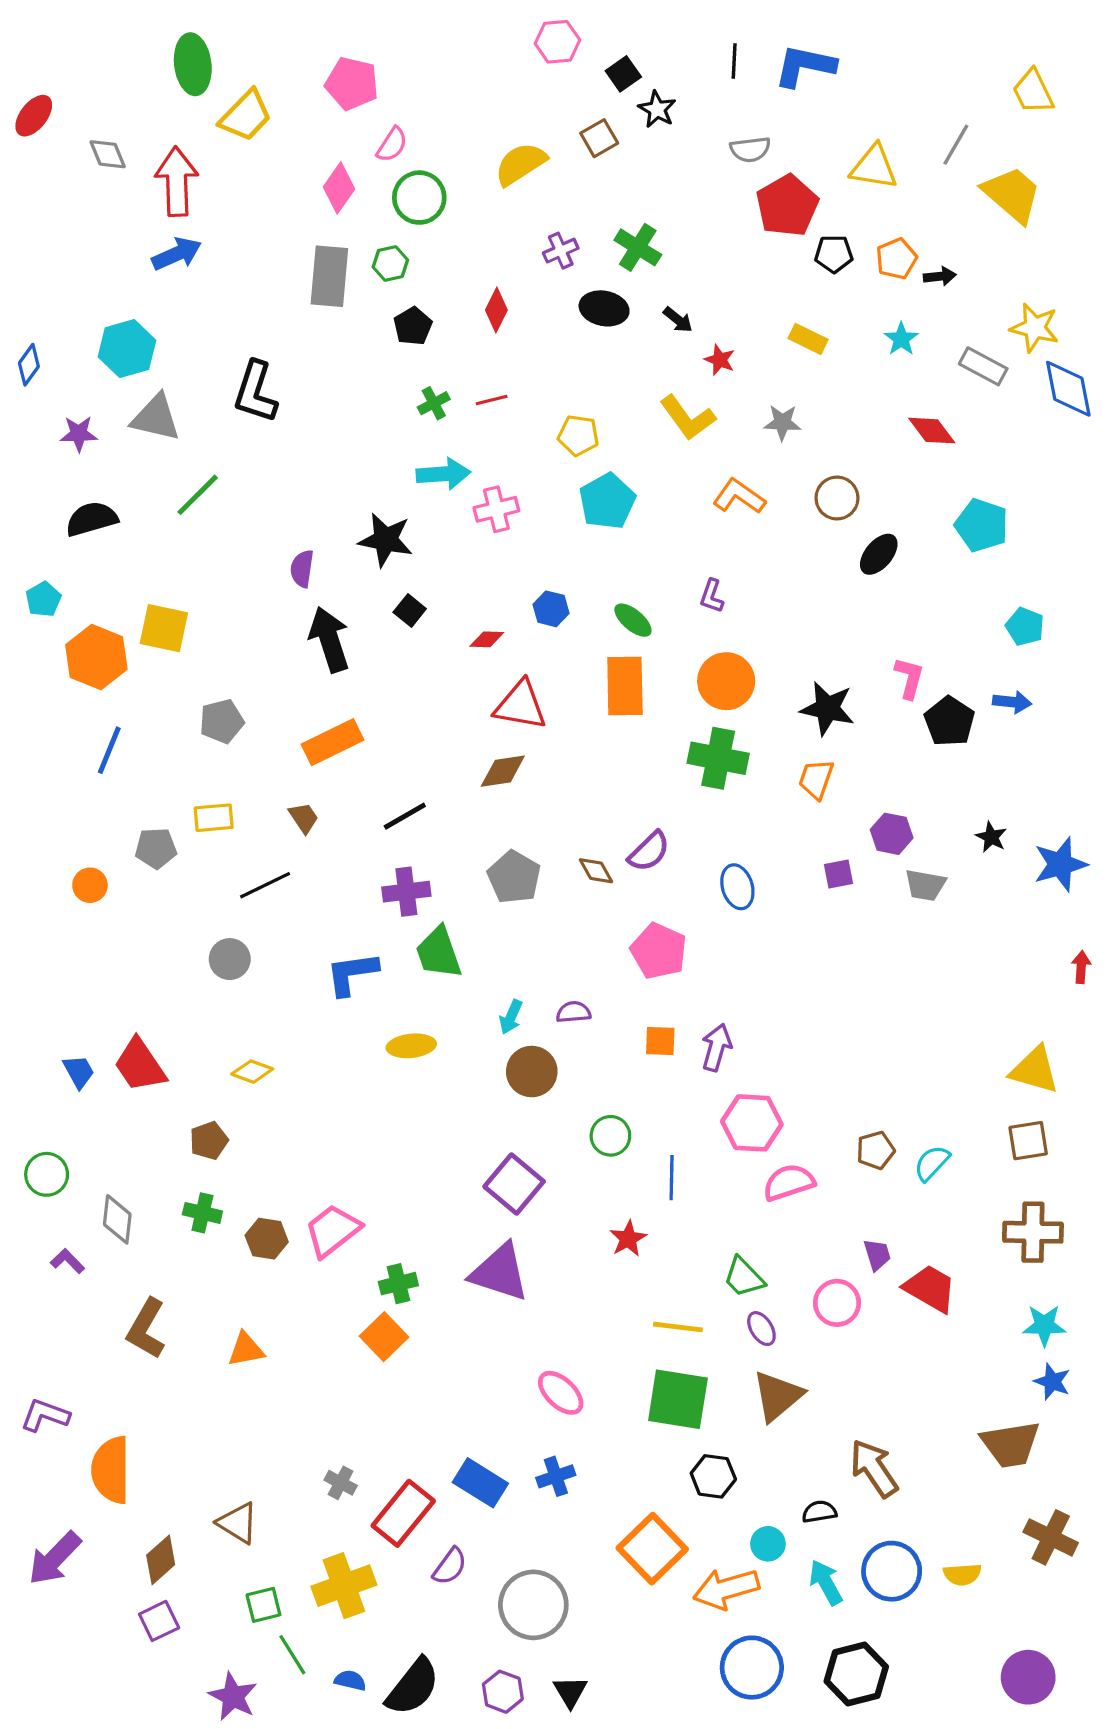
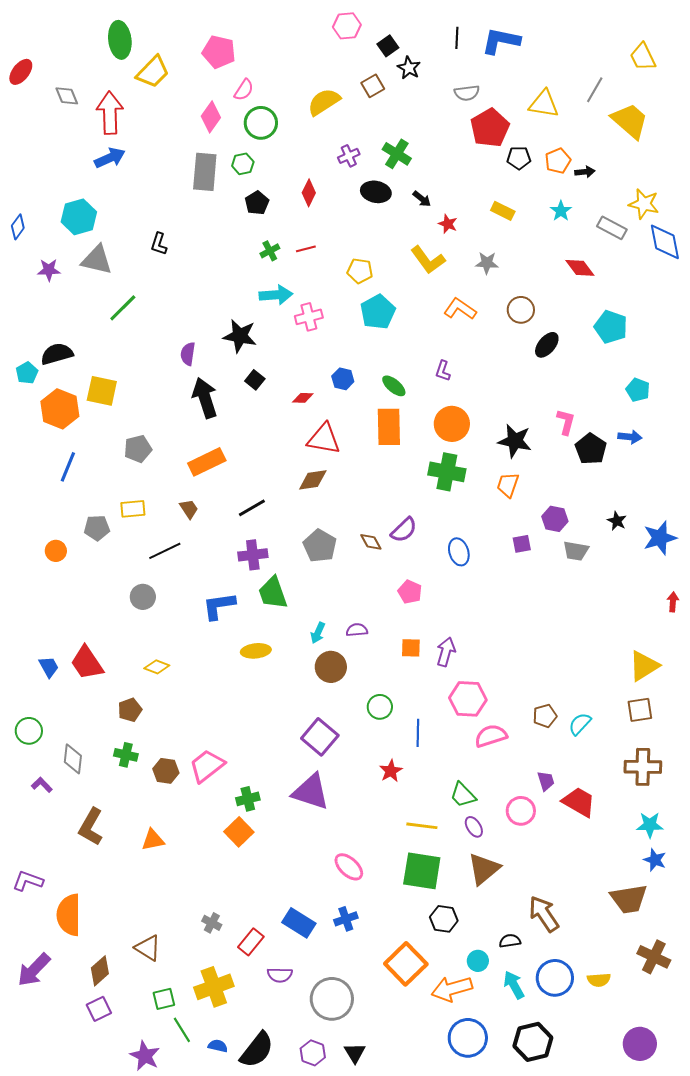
black L-shape: (255, 392) -> (159, 244), size x0.6
black semicircle: (92, 519) -> (57, 354), moved
pink pentagon: (659, 951) -> (410, 592), size x0.7
yellow triangle: (1035, 1070) -> (644, 666), turned -48
red rectangle: (403, 1513) -> (251, 942), size x0.7
purple semicircle: (450, 1566) -> (280, 975), turned 55

